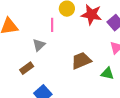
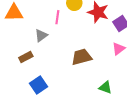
green triangle: (107, 73) -> (105, 88), moved

